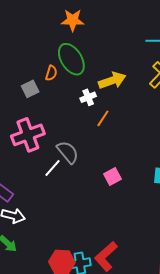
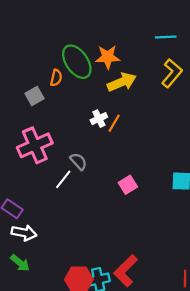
orange star: (73, 20) -> (108, 57), moved
white cross: (88, 97) -> (99, 119), moved
gray semicircle: (68, 152) -> (78, 161), size x0.7

